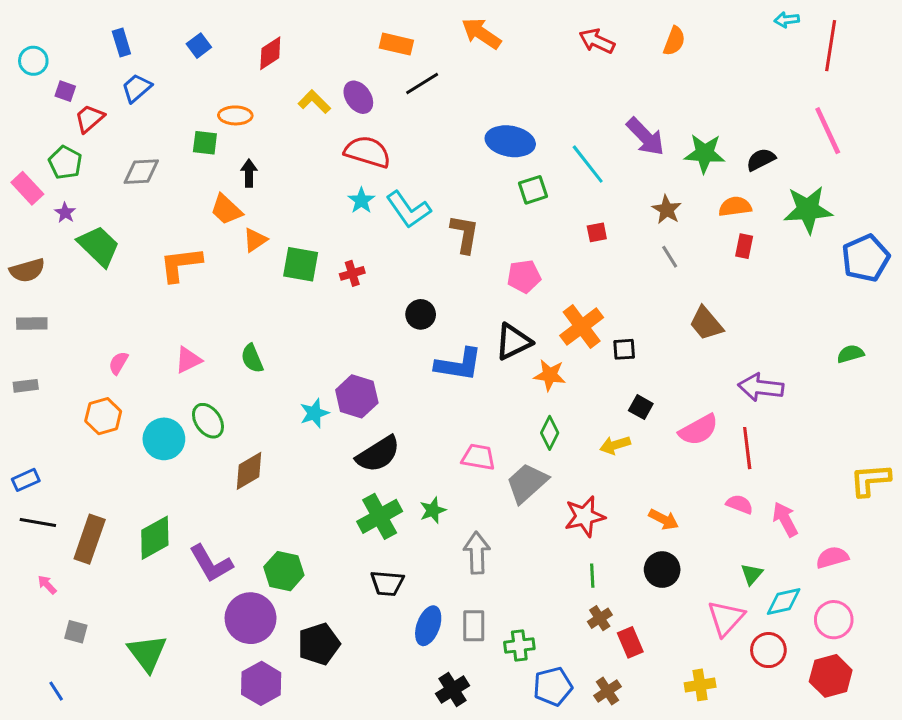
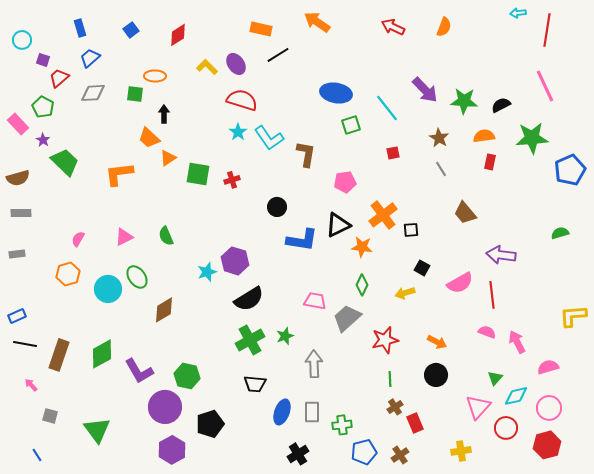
gray diamond: (141, 172) -> (93, 93), moved

